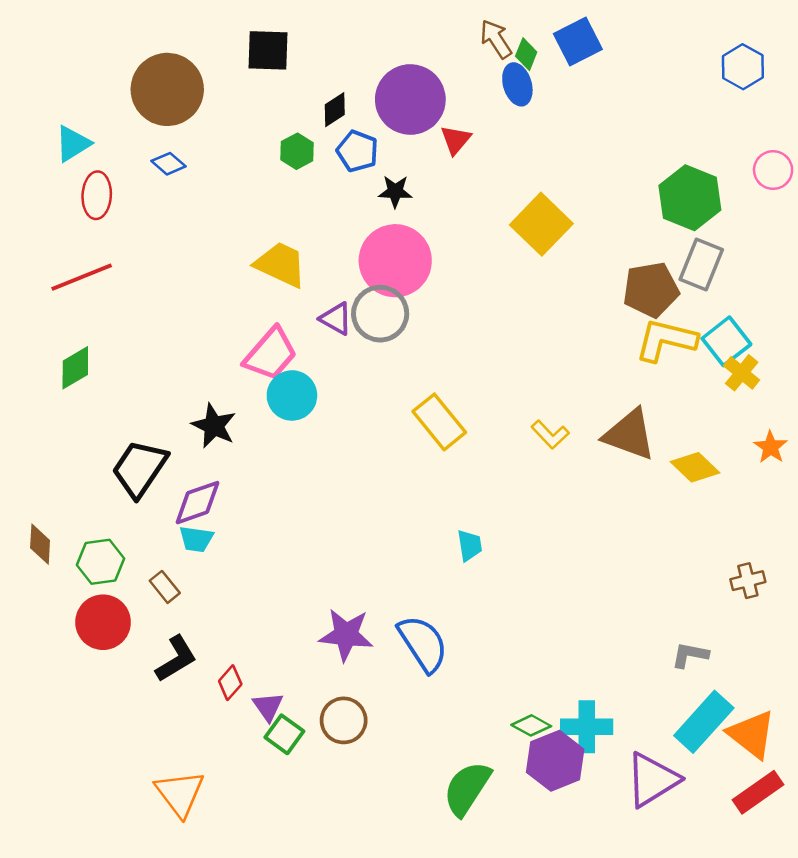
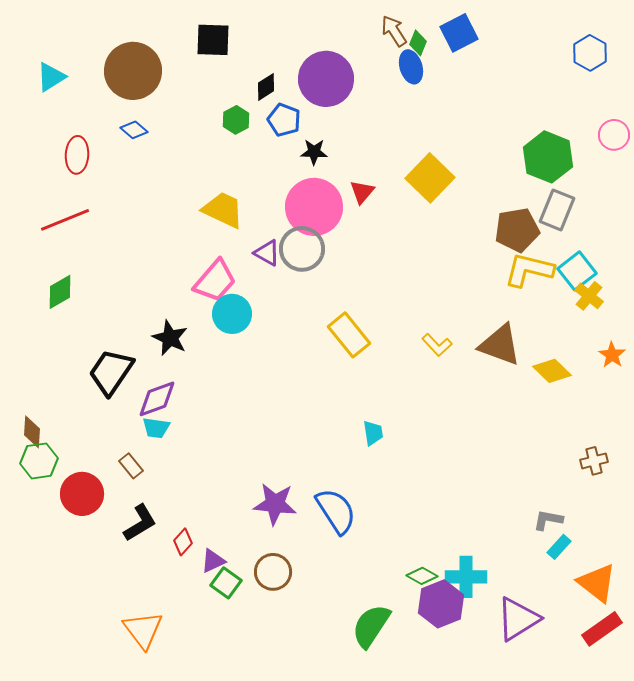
red triangle: (456, 140) -> (362, 192), moved
cyan triangle: (73, 144) -> (51, 77), moved
green hexagon: (100, 562) -> (39, 461), moved
purple triangle: (268, 707) -> (213, 561), turned 40
cyan rectangle: (704, 722) -> (559, 547), moved, size x0.5

